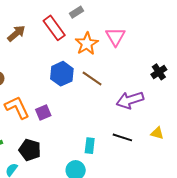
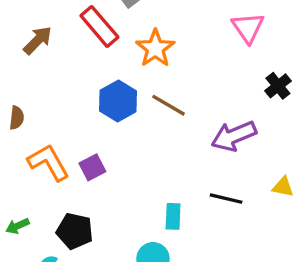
pink triangle: (115, 37) -> (248, 28), moved

